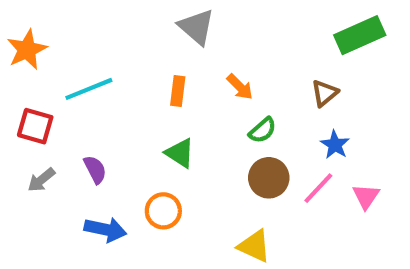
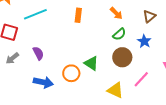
orange arrow: (240, 87) -> (116, 13), moved
blue star: (335, 145) -> (144, 41), moved
green triangle: (180, 153) -> (91, 63), moved
pink line: (318, 188) -> (141, 79), moved

